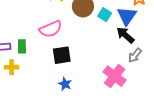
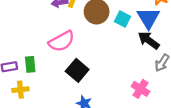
black square: (62, 55) -> (77, 70), turned -36
pink cross: (115, 76) -> (141, 89), size x0.7

